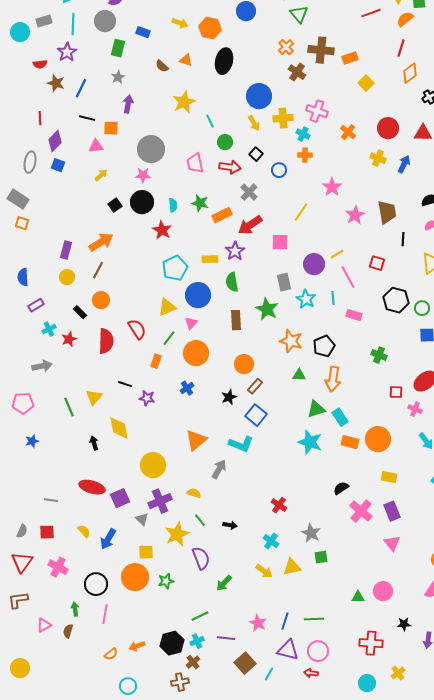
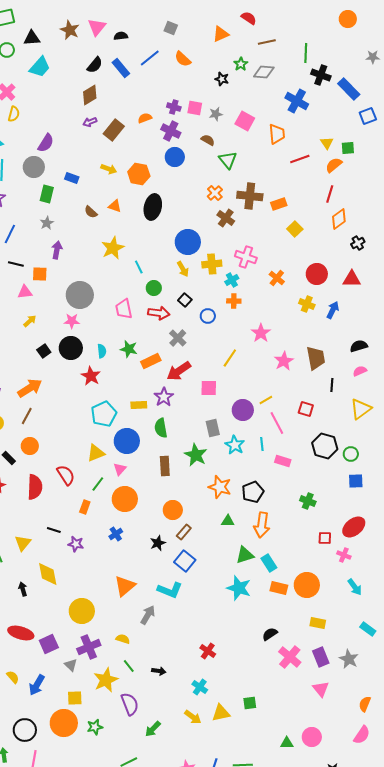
cyan cross: (303, 134) -> (232, 280), turned 32
gray star: (311, 533) -> (349, 659), moved

